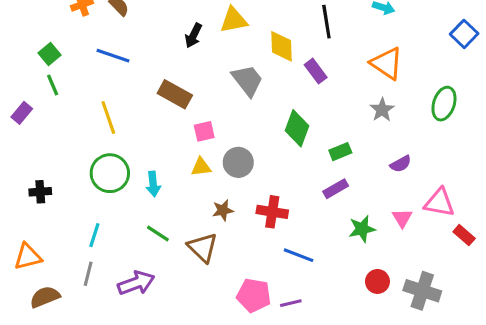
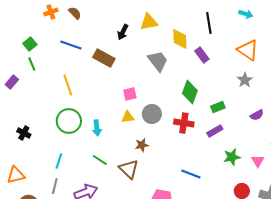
brown rectangle: (175, 94) -> (104, 58), moved
black cross: (40, 192) -> (24, 133), turned 32
red cross: (272, 212) -> (184, 123), moved
pink triangle: (402, 218) -> (258, 161), moved

